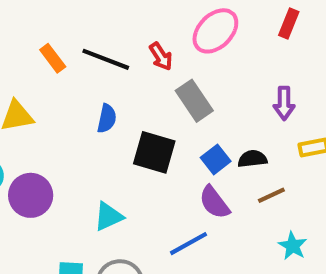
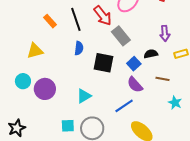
red arrow: (161, 56) -> (103, 16), size x1.5
black line: (106, 59) -> (76, 19), turned 55
black semicircle: (252, 159) -> (151, 54), moved
brown line: (271, 195) -> (162, 79), turned 40

